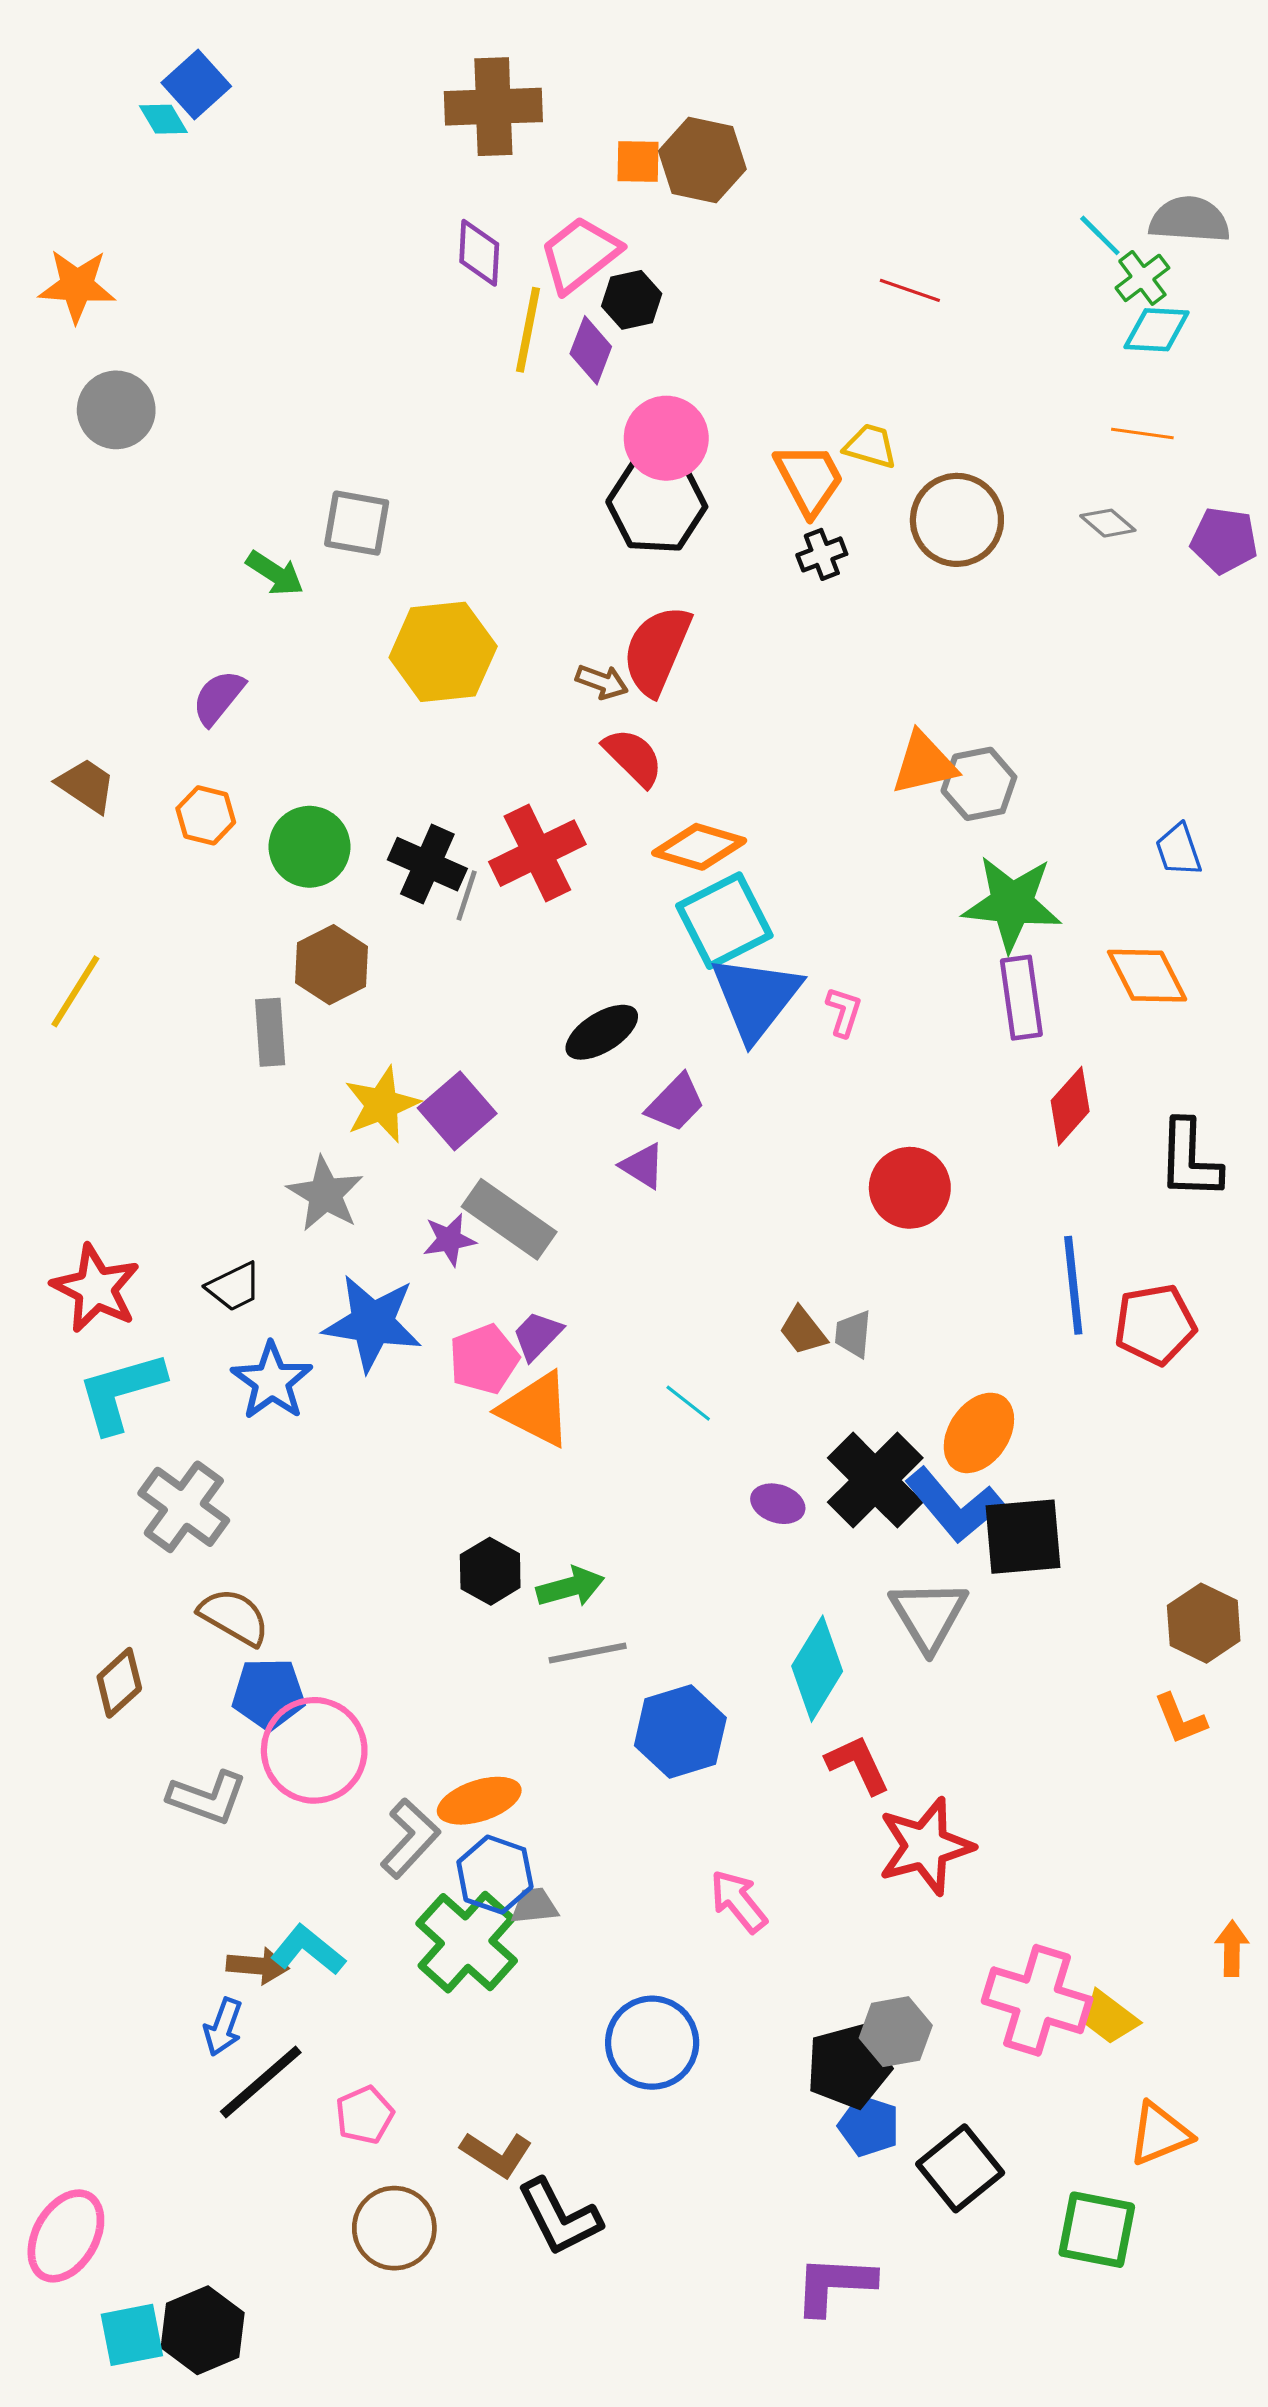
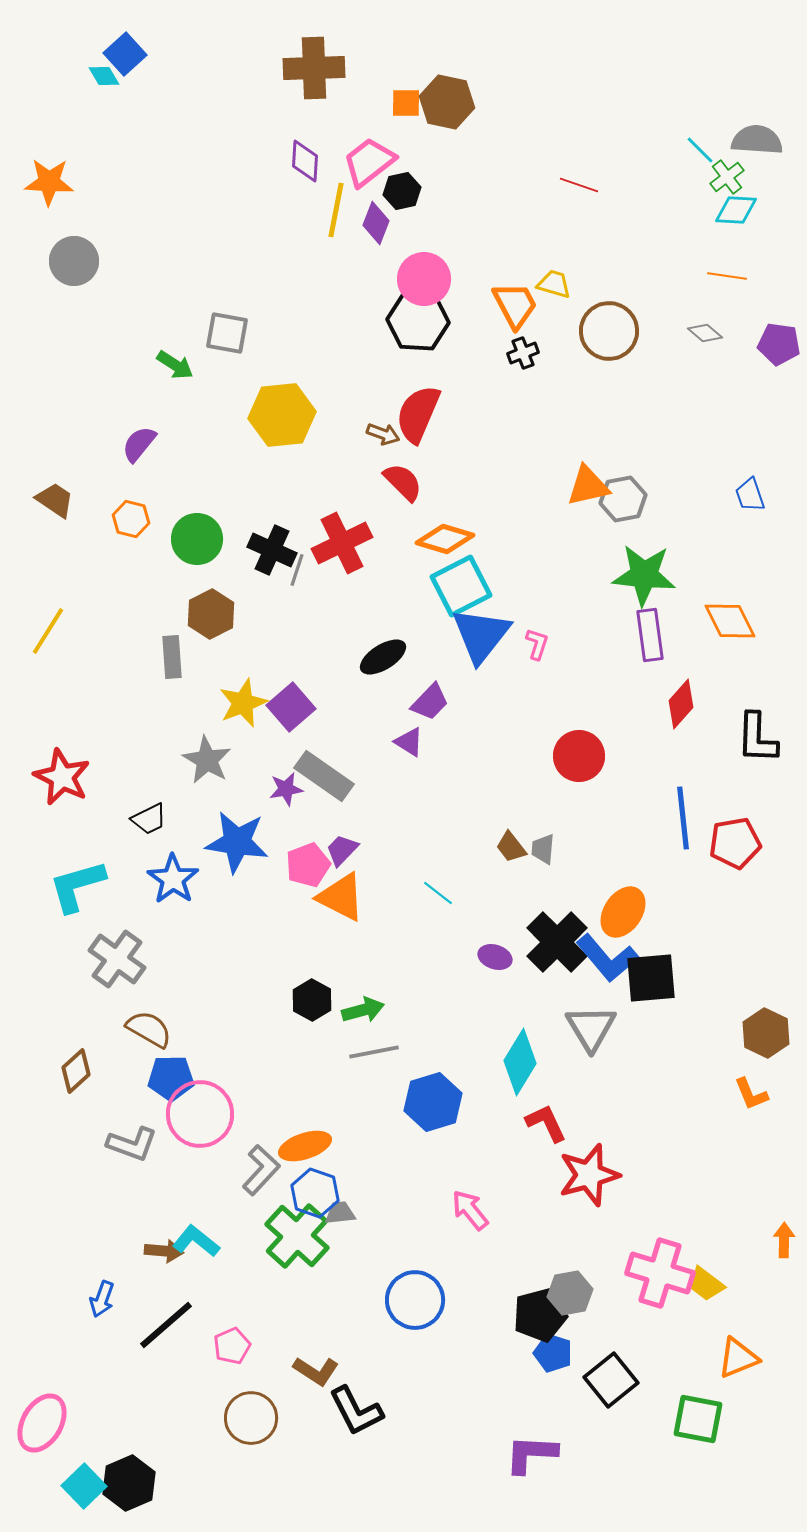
blue trapezoid: (1179, 850) -> (750, 495), moved
red star: (96, 1288) -> (62, 777), moved
blue arrow: (223, 2027) -> (102, 1299), moved
cyan square: (132, 2335) -> (84, 1486), turned -33

